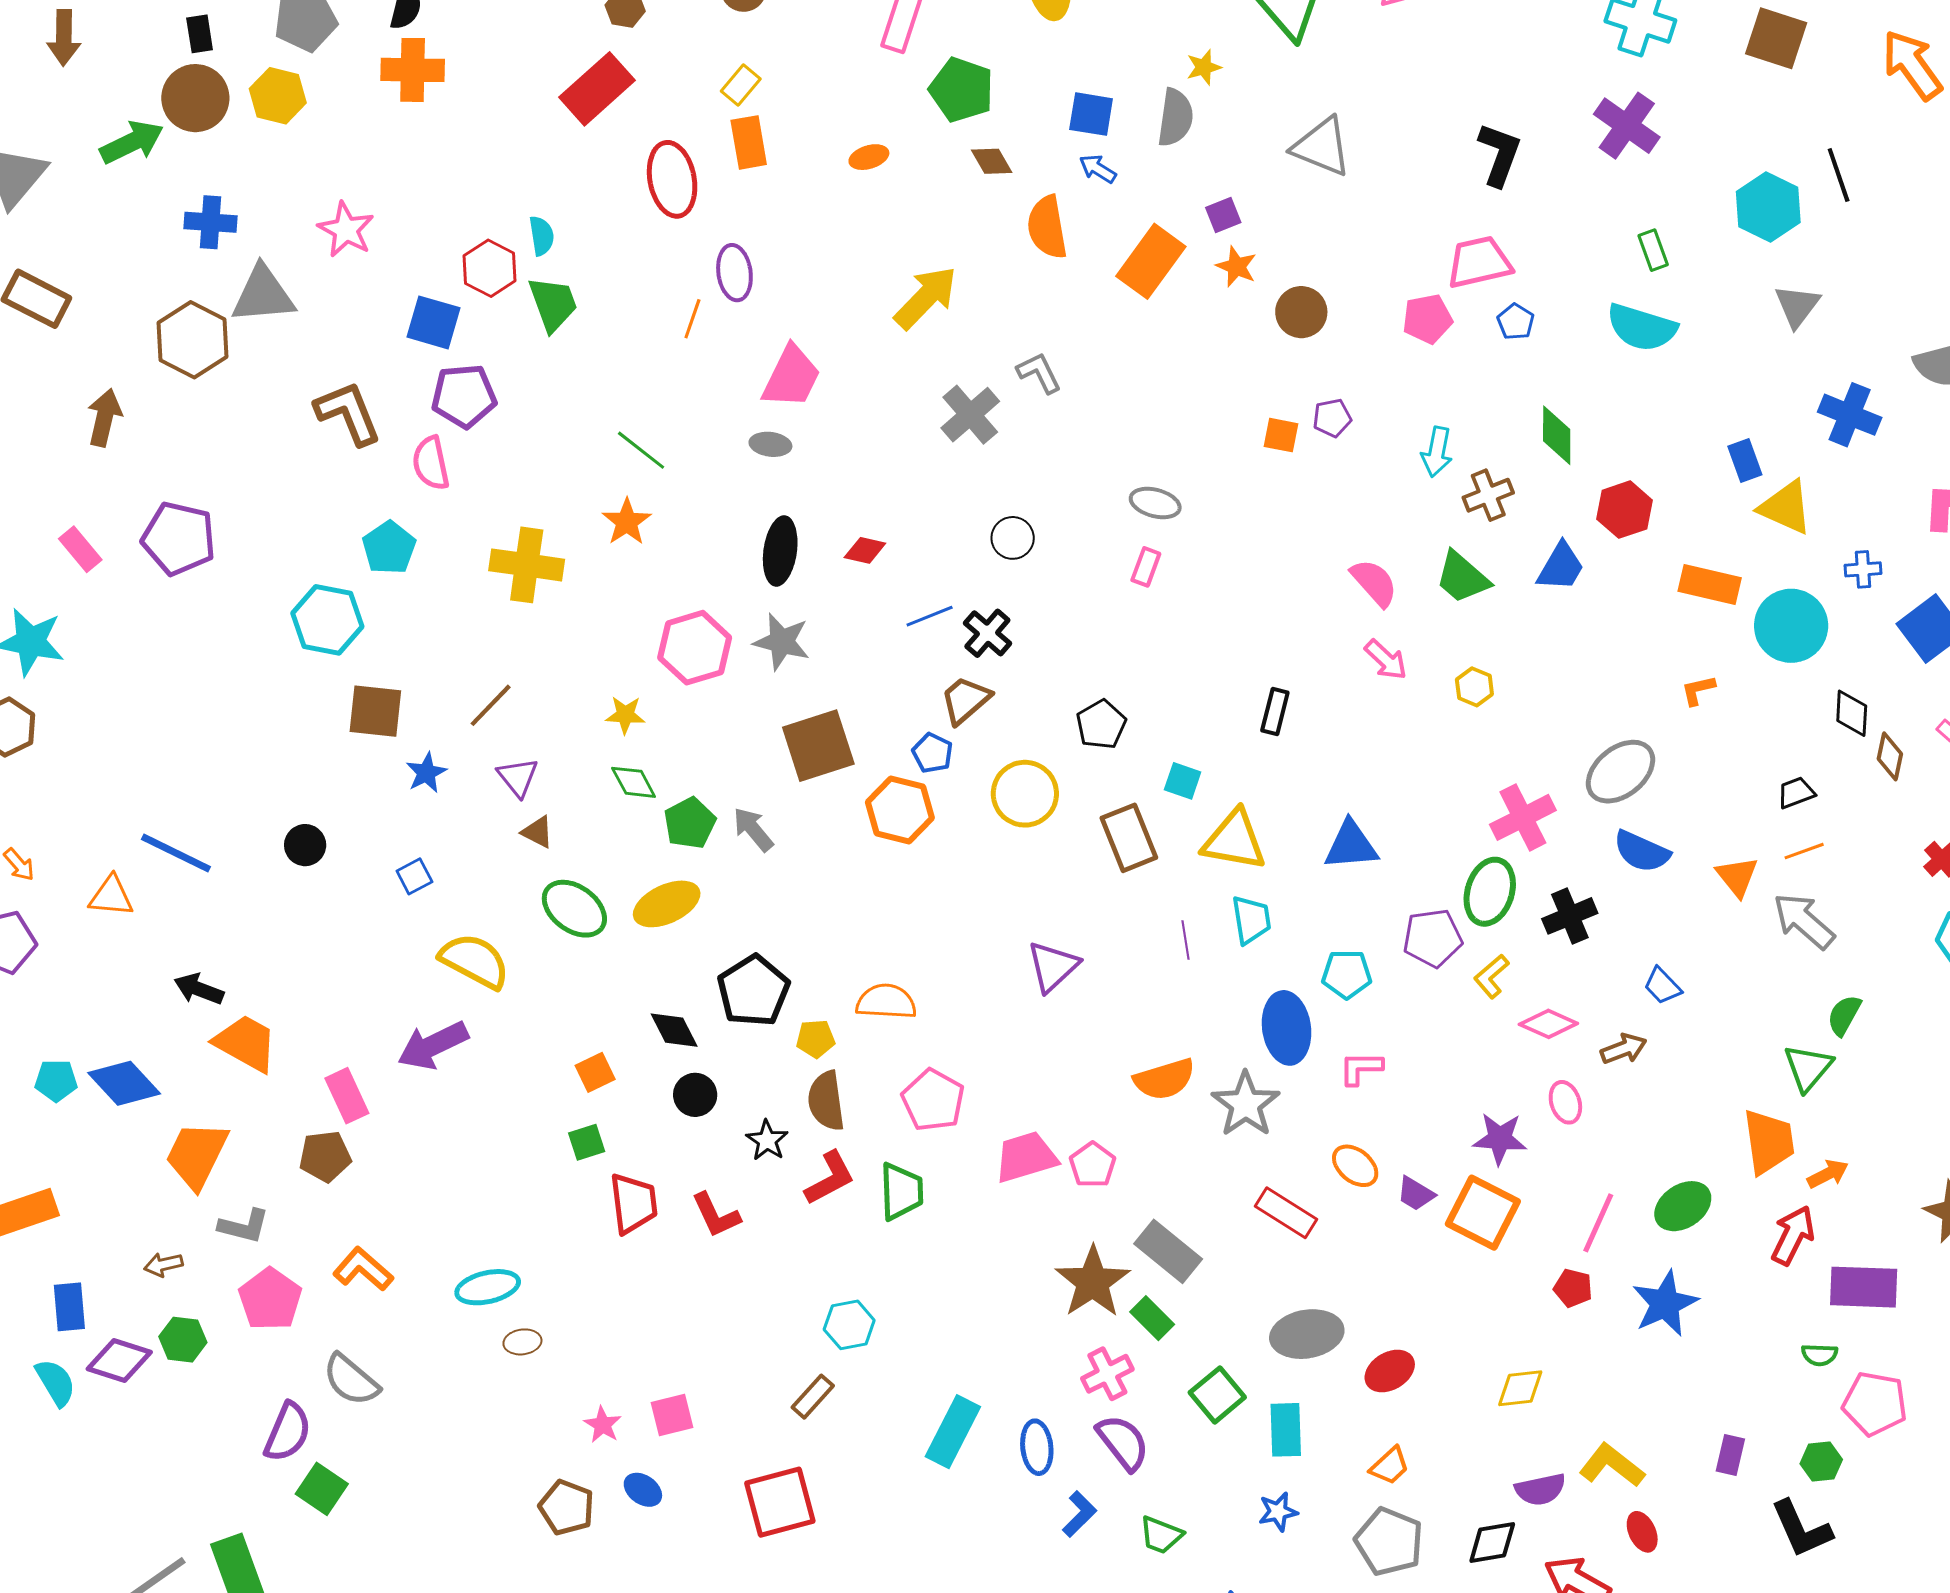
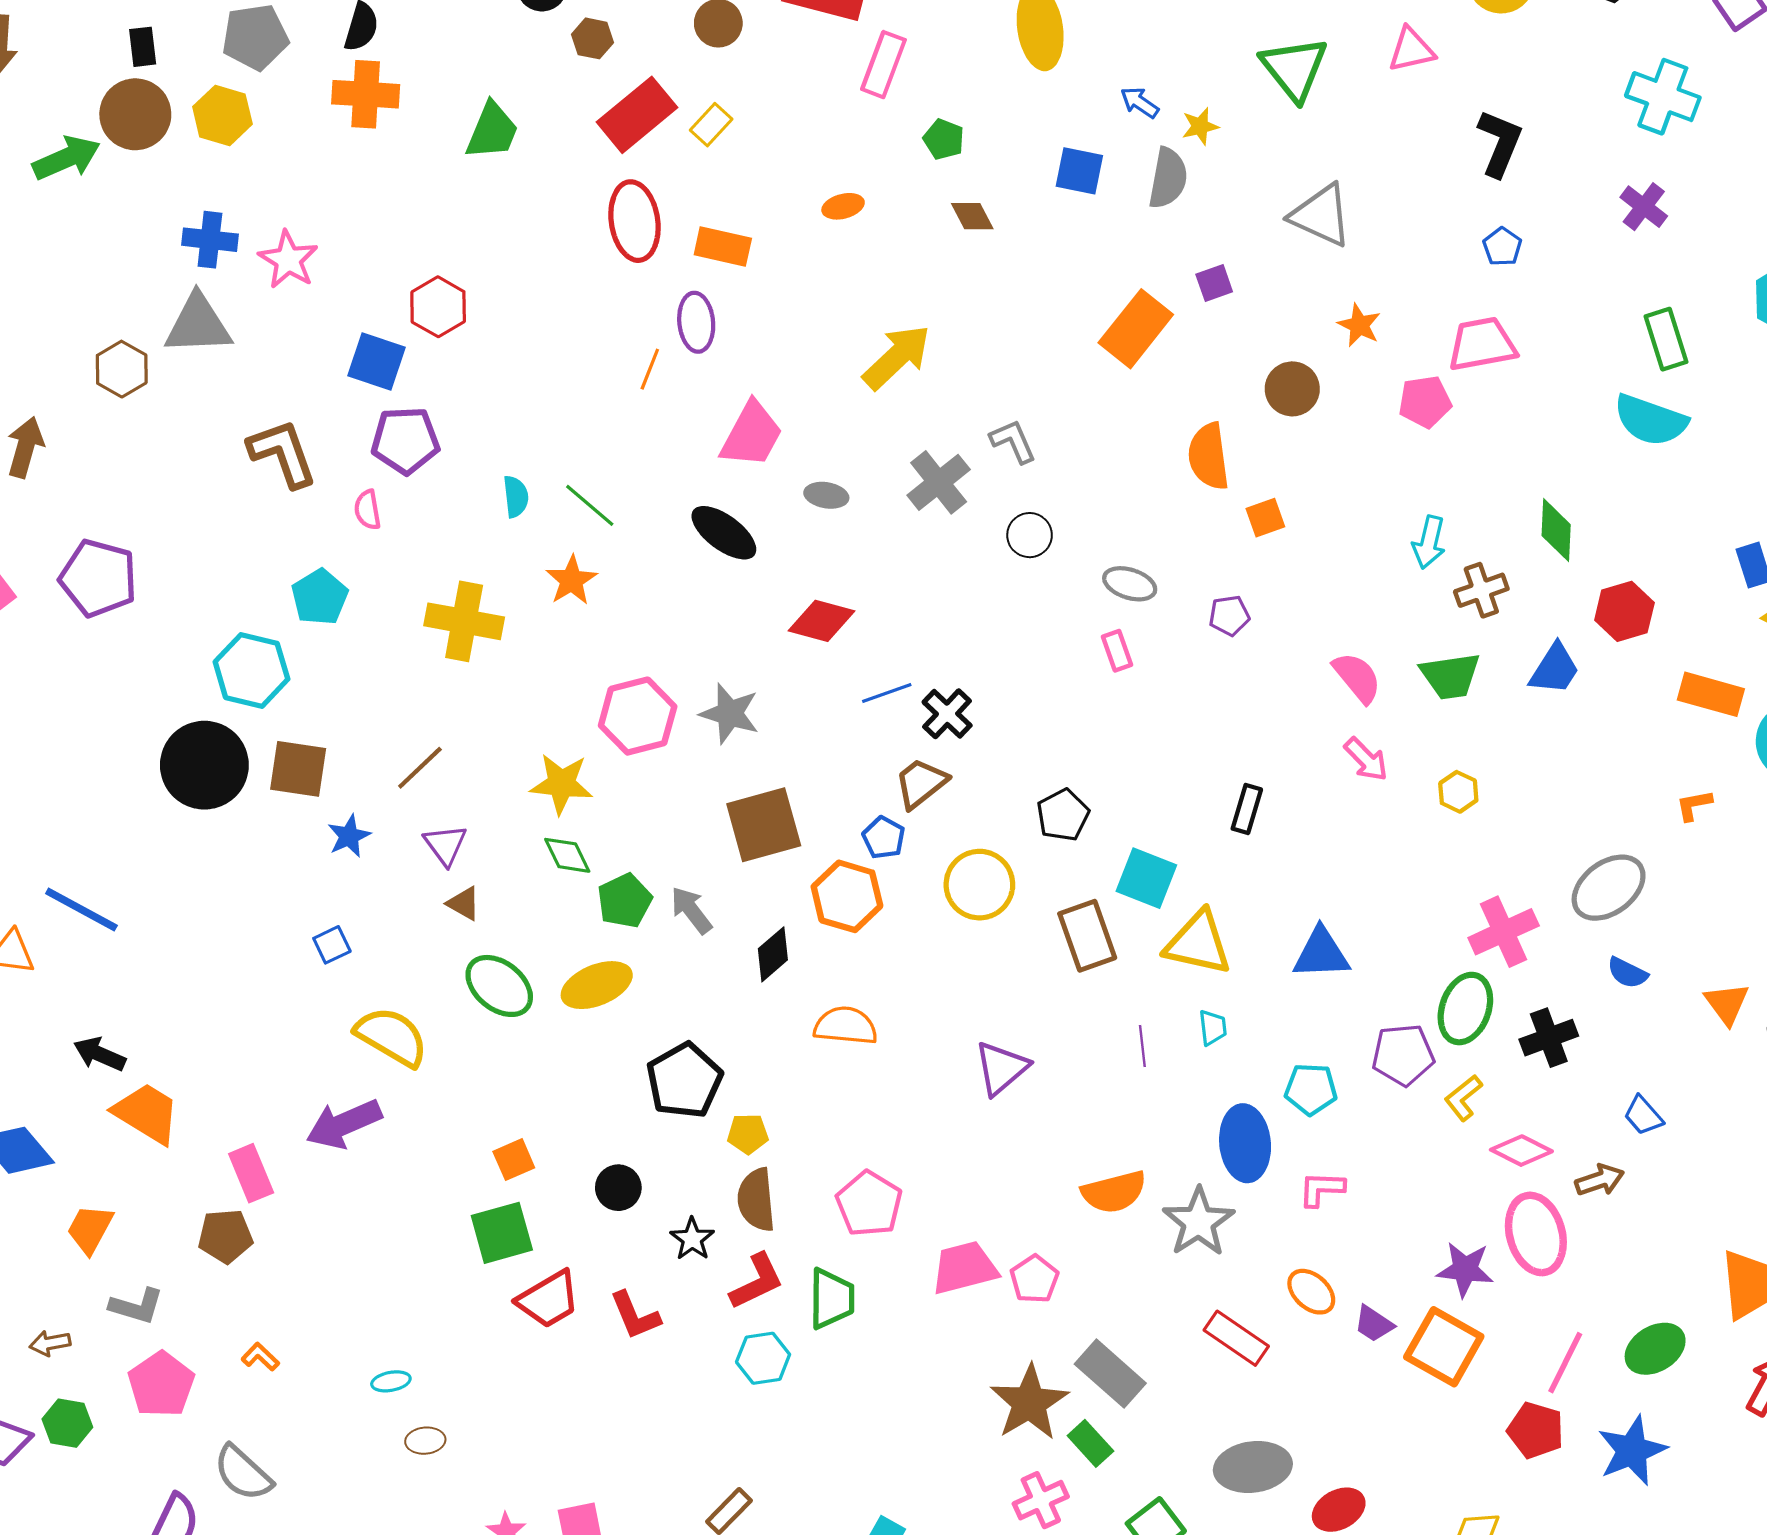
red rectangle: (597, 89) -> (637, 115), moved
green pentagon: (962, 90) -> (944, 139), size x0.6
purple cross: (1627, 126) -> (1644, 207), size x0.7
orange rectangle: (749, 142) -> (723, 246), moved, turned -70
black L-shape: (1499, 154) -> (1500, 143), moved
blue arrow: (1098, 169) -> (1140, 102), moved
blue cross: (211, 222) -> (210, 240), moved
orange semicircle: (1047, 227) -> (1209, 456), moved
cyan semicircle: (542, 236) -> (516, 497), moved
green rectangle: (1653, 250) -> (1666, 339), size x1.4
orange star: (1236, 267) -> (1359, 325), moved
green trapezoid: (553, 304) -> (492, 131), moved, turned 40
blue pentagon: (1516, 322) -> (1502, 247), moved
brown hexagon: (193, 340) -> (122, 369), size x0.7
purple pentagon: (1332, 418) -> (1229, 616), moved
orange square: (1281, 435) -> (1265, 518), turned -33
gray ellipse: (770, 444) -> (826, 495), moved
pink semicircle: (431, 463) -> (367, 510), size x0.7
black circle: (1013, 538) -> (1030, 535), moved
red diamond: (865, 550) -> (821, 621), size x1.5
black ellipse: (780, 551) -> (724, 533), moved, turned -64
pink rectangle: (1146, 567) -> (1117, 651), turned -42
green trapezoid: (1462, 577) -> (1450, 676), turned -52
yellow star: (625, 715) -> (561, 784), size x1.5
cyan square: (1183, 781) -> (1146, 878), size x1.5
black circle: (305, 845) -> (204, 765), moved, size x2.0
blue semicircle: (1642, 851) -> (1627, 973), size x0.7
cyan trapezoid: (1251, 920) -> (1213, 1028), size x0.7
orange semicircle: (886, 1002) -> (846, 1026), moved
black diamond: (674, 1030) -> (773, 954), moved, turned 74
pink ellipse: (1565, 1102) -> (1536, 1234), size x1.8
green square: (587, 1142) -> (502, 1233), size x1.6
orange trapezoid: (197, 1155) -> (90, 1229), size x0.7
red trapezoid: (633, 1203) -> (548, 1299), turned 64
orange L-shape: (363, 1269) -> (260, 1357), size x0.6
cyan ellipse: (488, 1287) -> (391, 1381), size x0.6
red pentagon: (1573, 1288) -> (1536, 1430), size x1.4
cyan hexagon: (849, 1325) -> (763, 1358), moved

